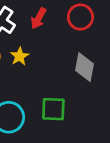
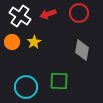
red arrow: (38, 18) -> (48, 14), turned 42

